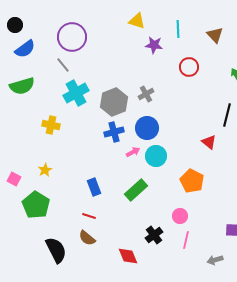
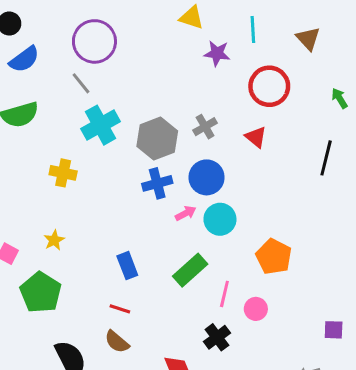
red circle: (189, 67) -> (269, 86), size x1.4
red triangle: (209, 142) -> (256, 137), moved
pink line: (186, 240) -> (224, 294), moved

